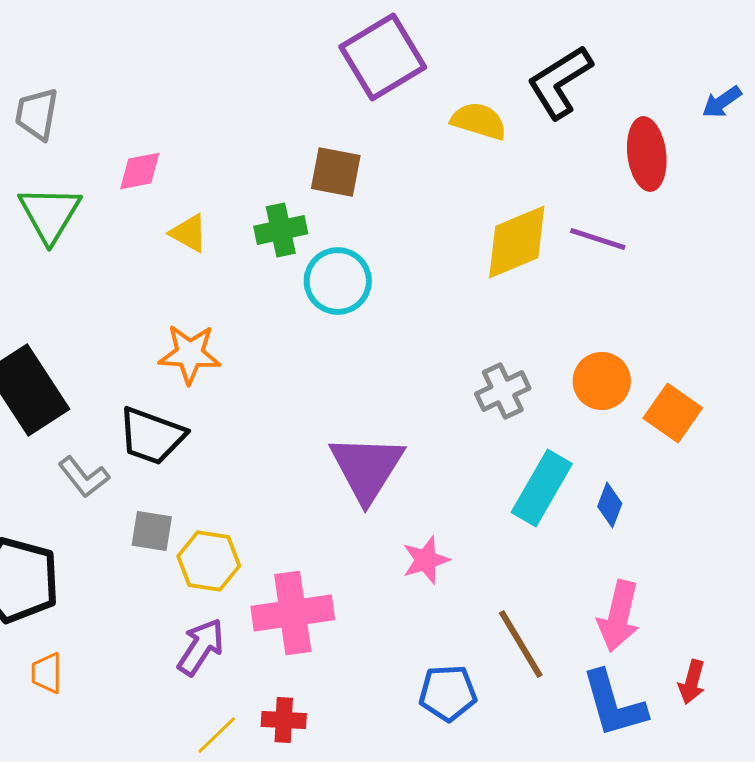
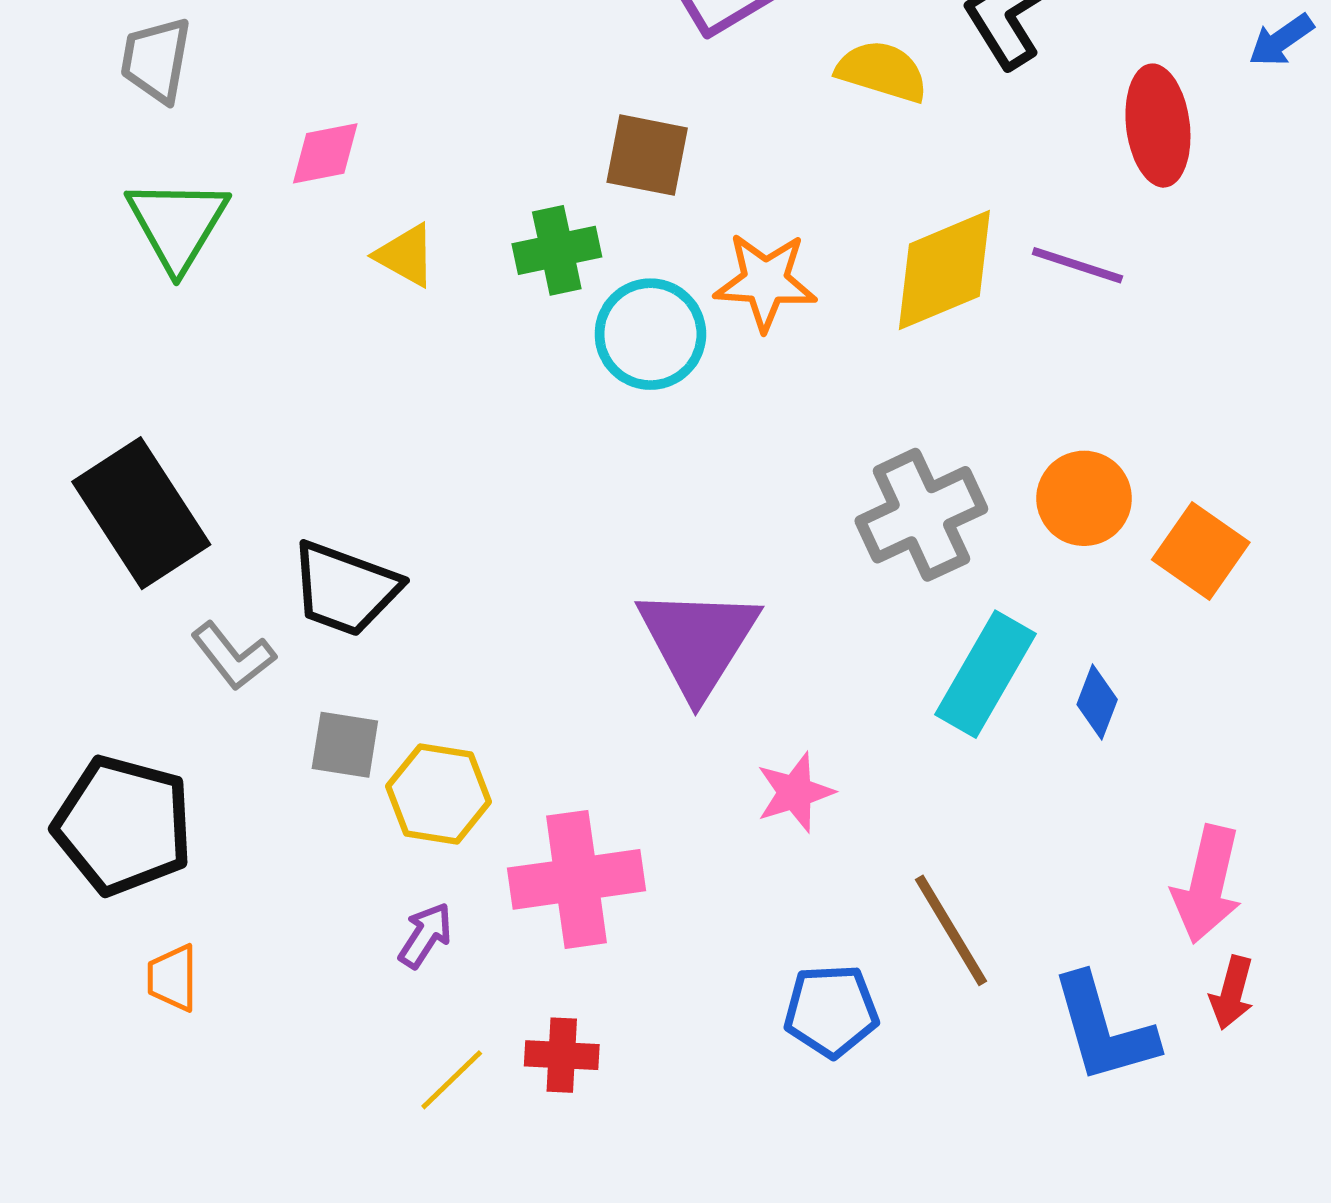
orange star: (190, 354) -> (765, 282), moved
gray cross: (503, 391) -> (921, 515), size x1.4
pink arrow: (619, 616) -> (1207, 884), moved
purple arrow: (201, 647) -> (425, 935), size x0.7

